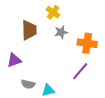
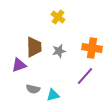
brown trapezoid: (29, 30) -> (34, 47), moved
gray star: (61, 32) -> (59, 51), moved

